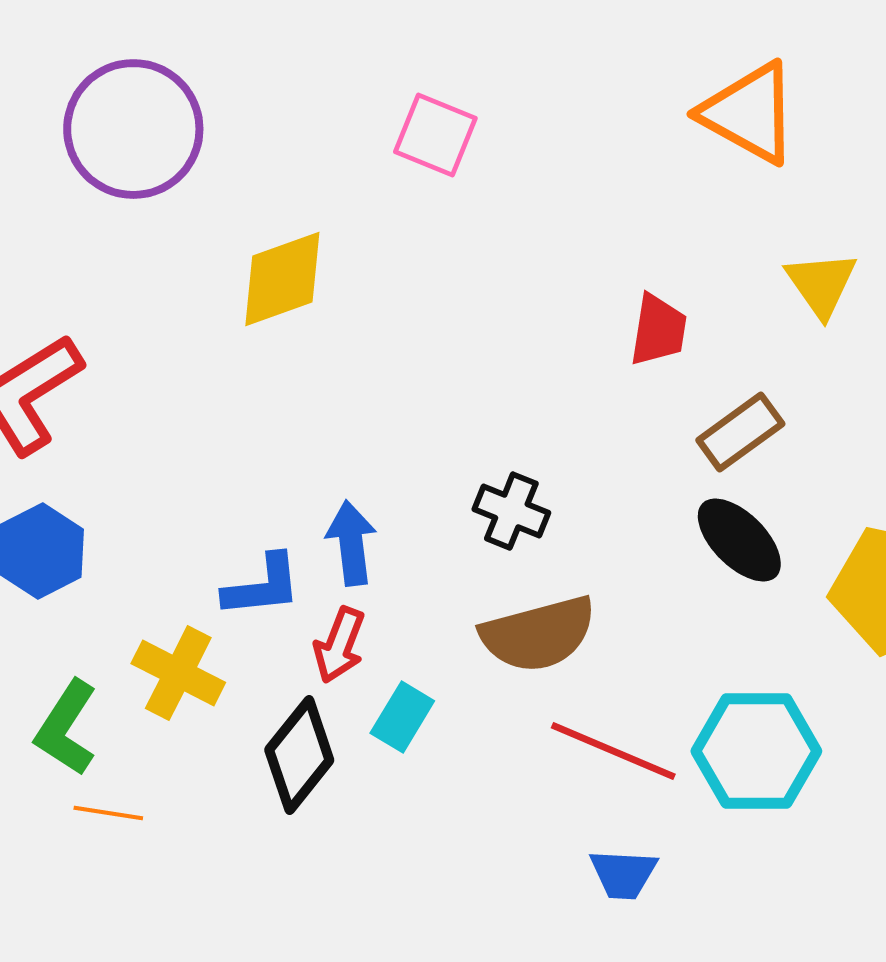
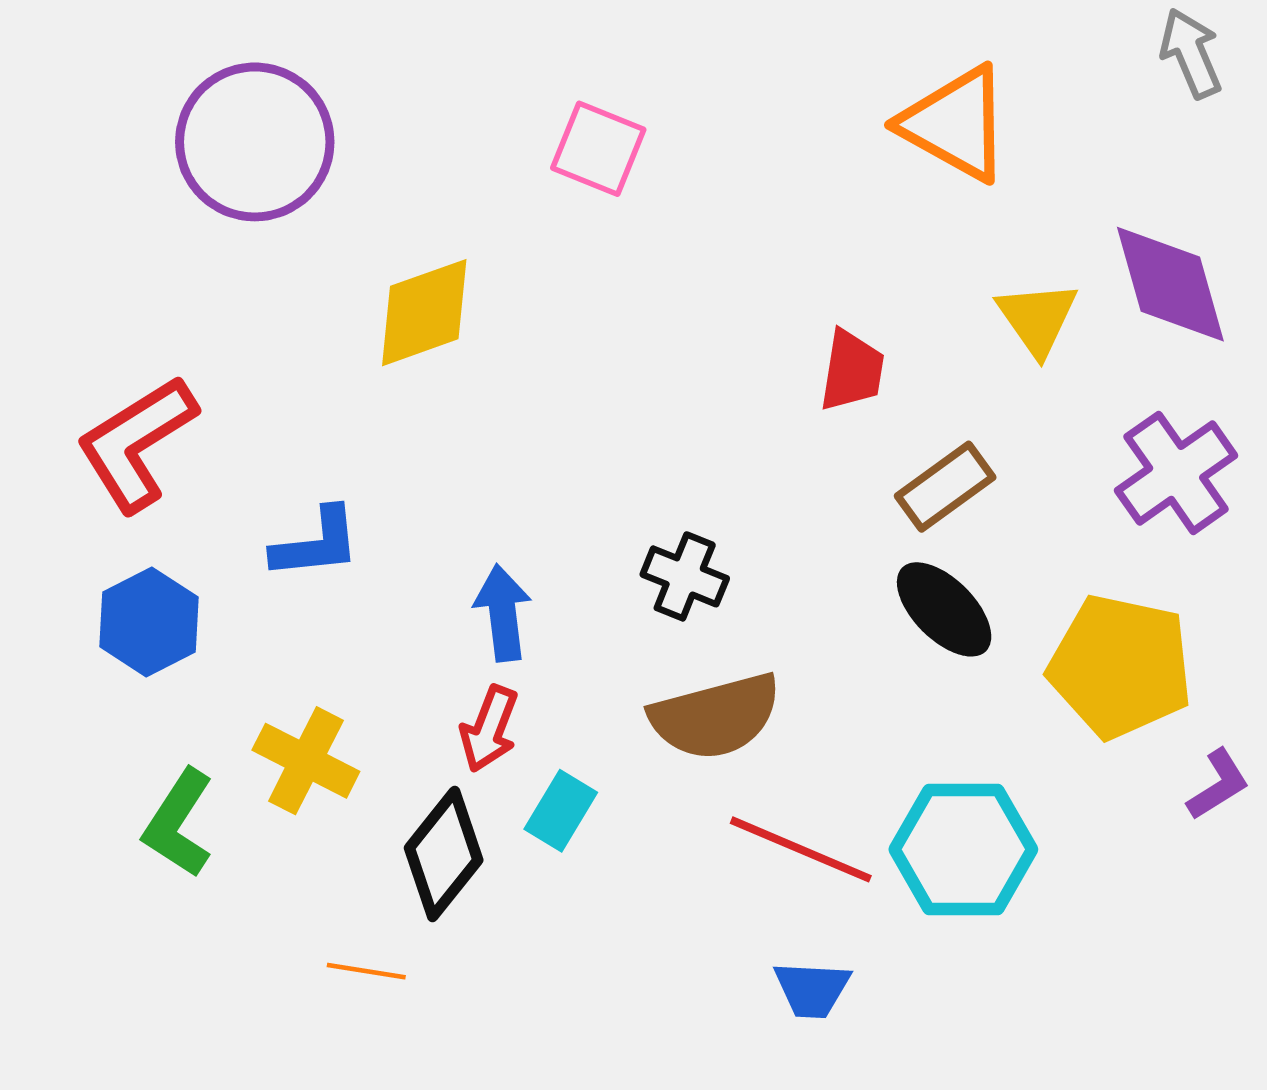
blue L-shape: (262, 586) -> (316, 543), moved
orange line: (108, 813) -> (366, 971), moved

